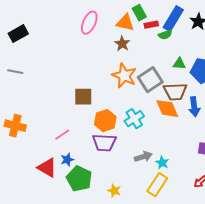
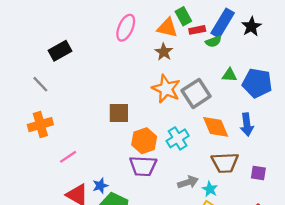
black rectangle: (18, 34) -> (60, 51), moved
gray line: (15, 72) -> (40, 84), turned 35
brown trapezoid: (175, 92) -> (225, 163), moved
orange cross: (15, 126) -> (40, 125), moved, turned -30
pink line: (62, 135) -> (68, 157), moved

